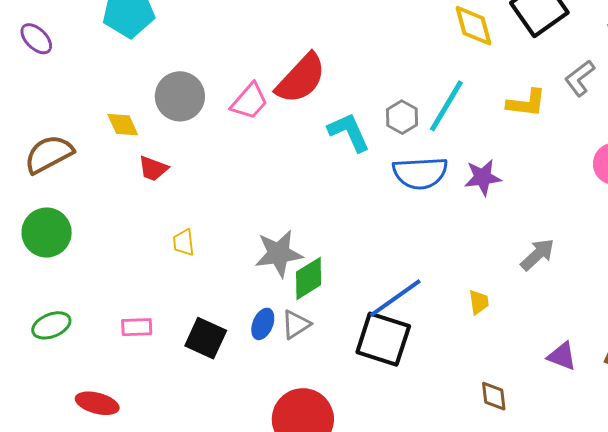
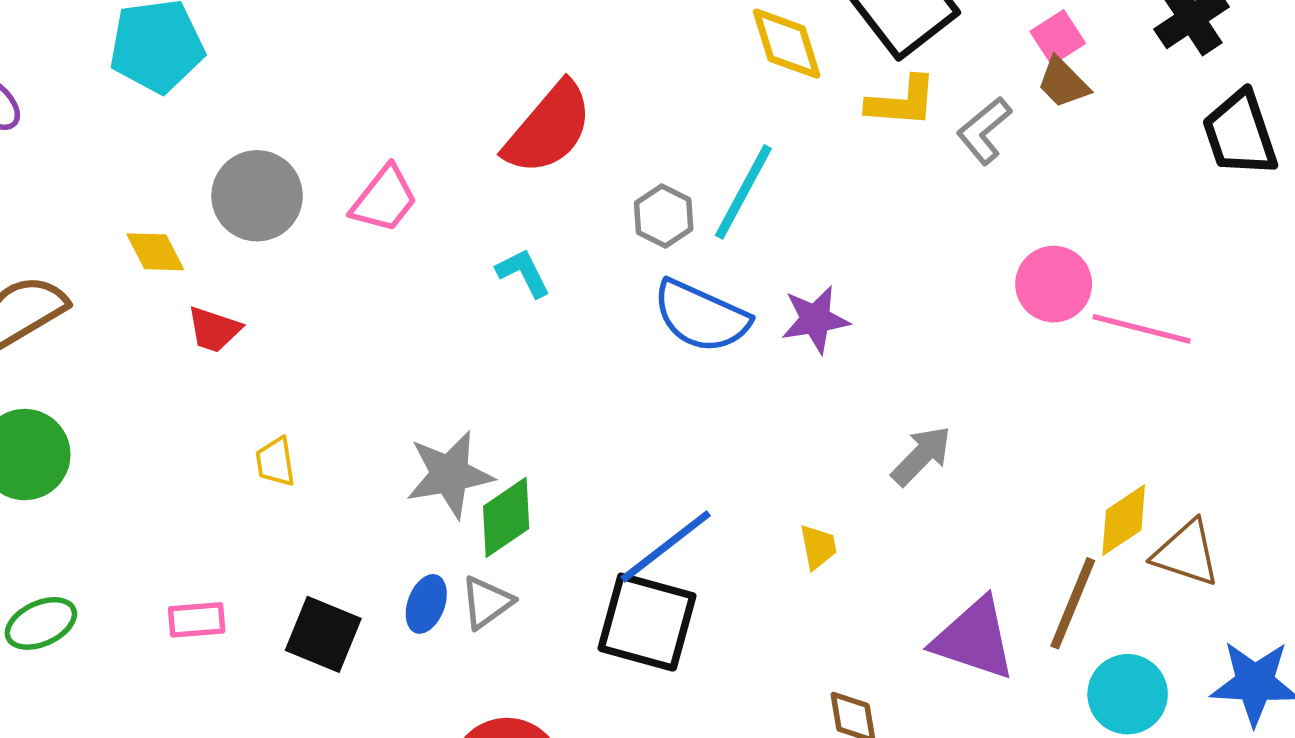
red semicircle: (301, 78) -> (549, 128), moved
yellow L-shape: (526, 103) -> (902, 102), moved
cyan L-shape: (349, 132) -> (523, 273), moved, size x0.7
blue semicircle: (420, 173) -> (701, 316), turned 30
purple triangle: (562, 356) -> (974, 639), size x1.6

